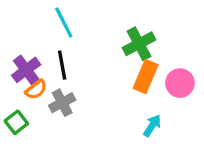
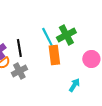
cyan line: (64, 23) -> (47, 37), moved
orange rectangle: (146, 77) -> (54, 55), moved, turned -30

